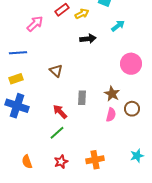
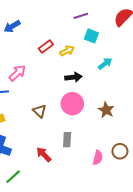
pink arrow: (35, 24) -> (17, 73), moved
pink circle: (131, 64) -> (72, 104), moved
brown star: (112, 94) -> (106, 110), moved
green line: (57, 133) -> (13, 177), moved

